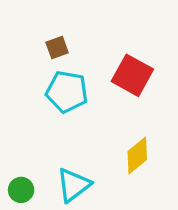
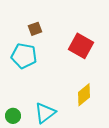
cyan pentagon: (67, 92) -> (24, 56), moved

